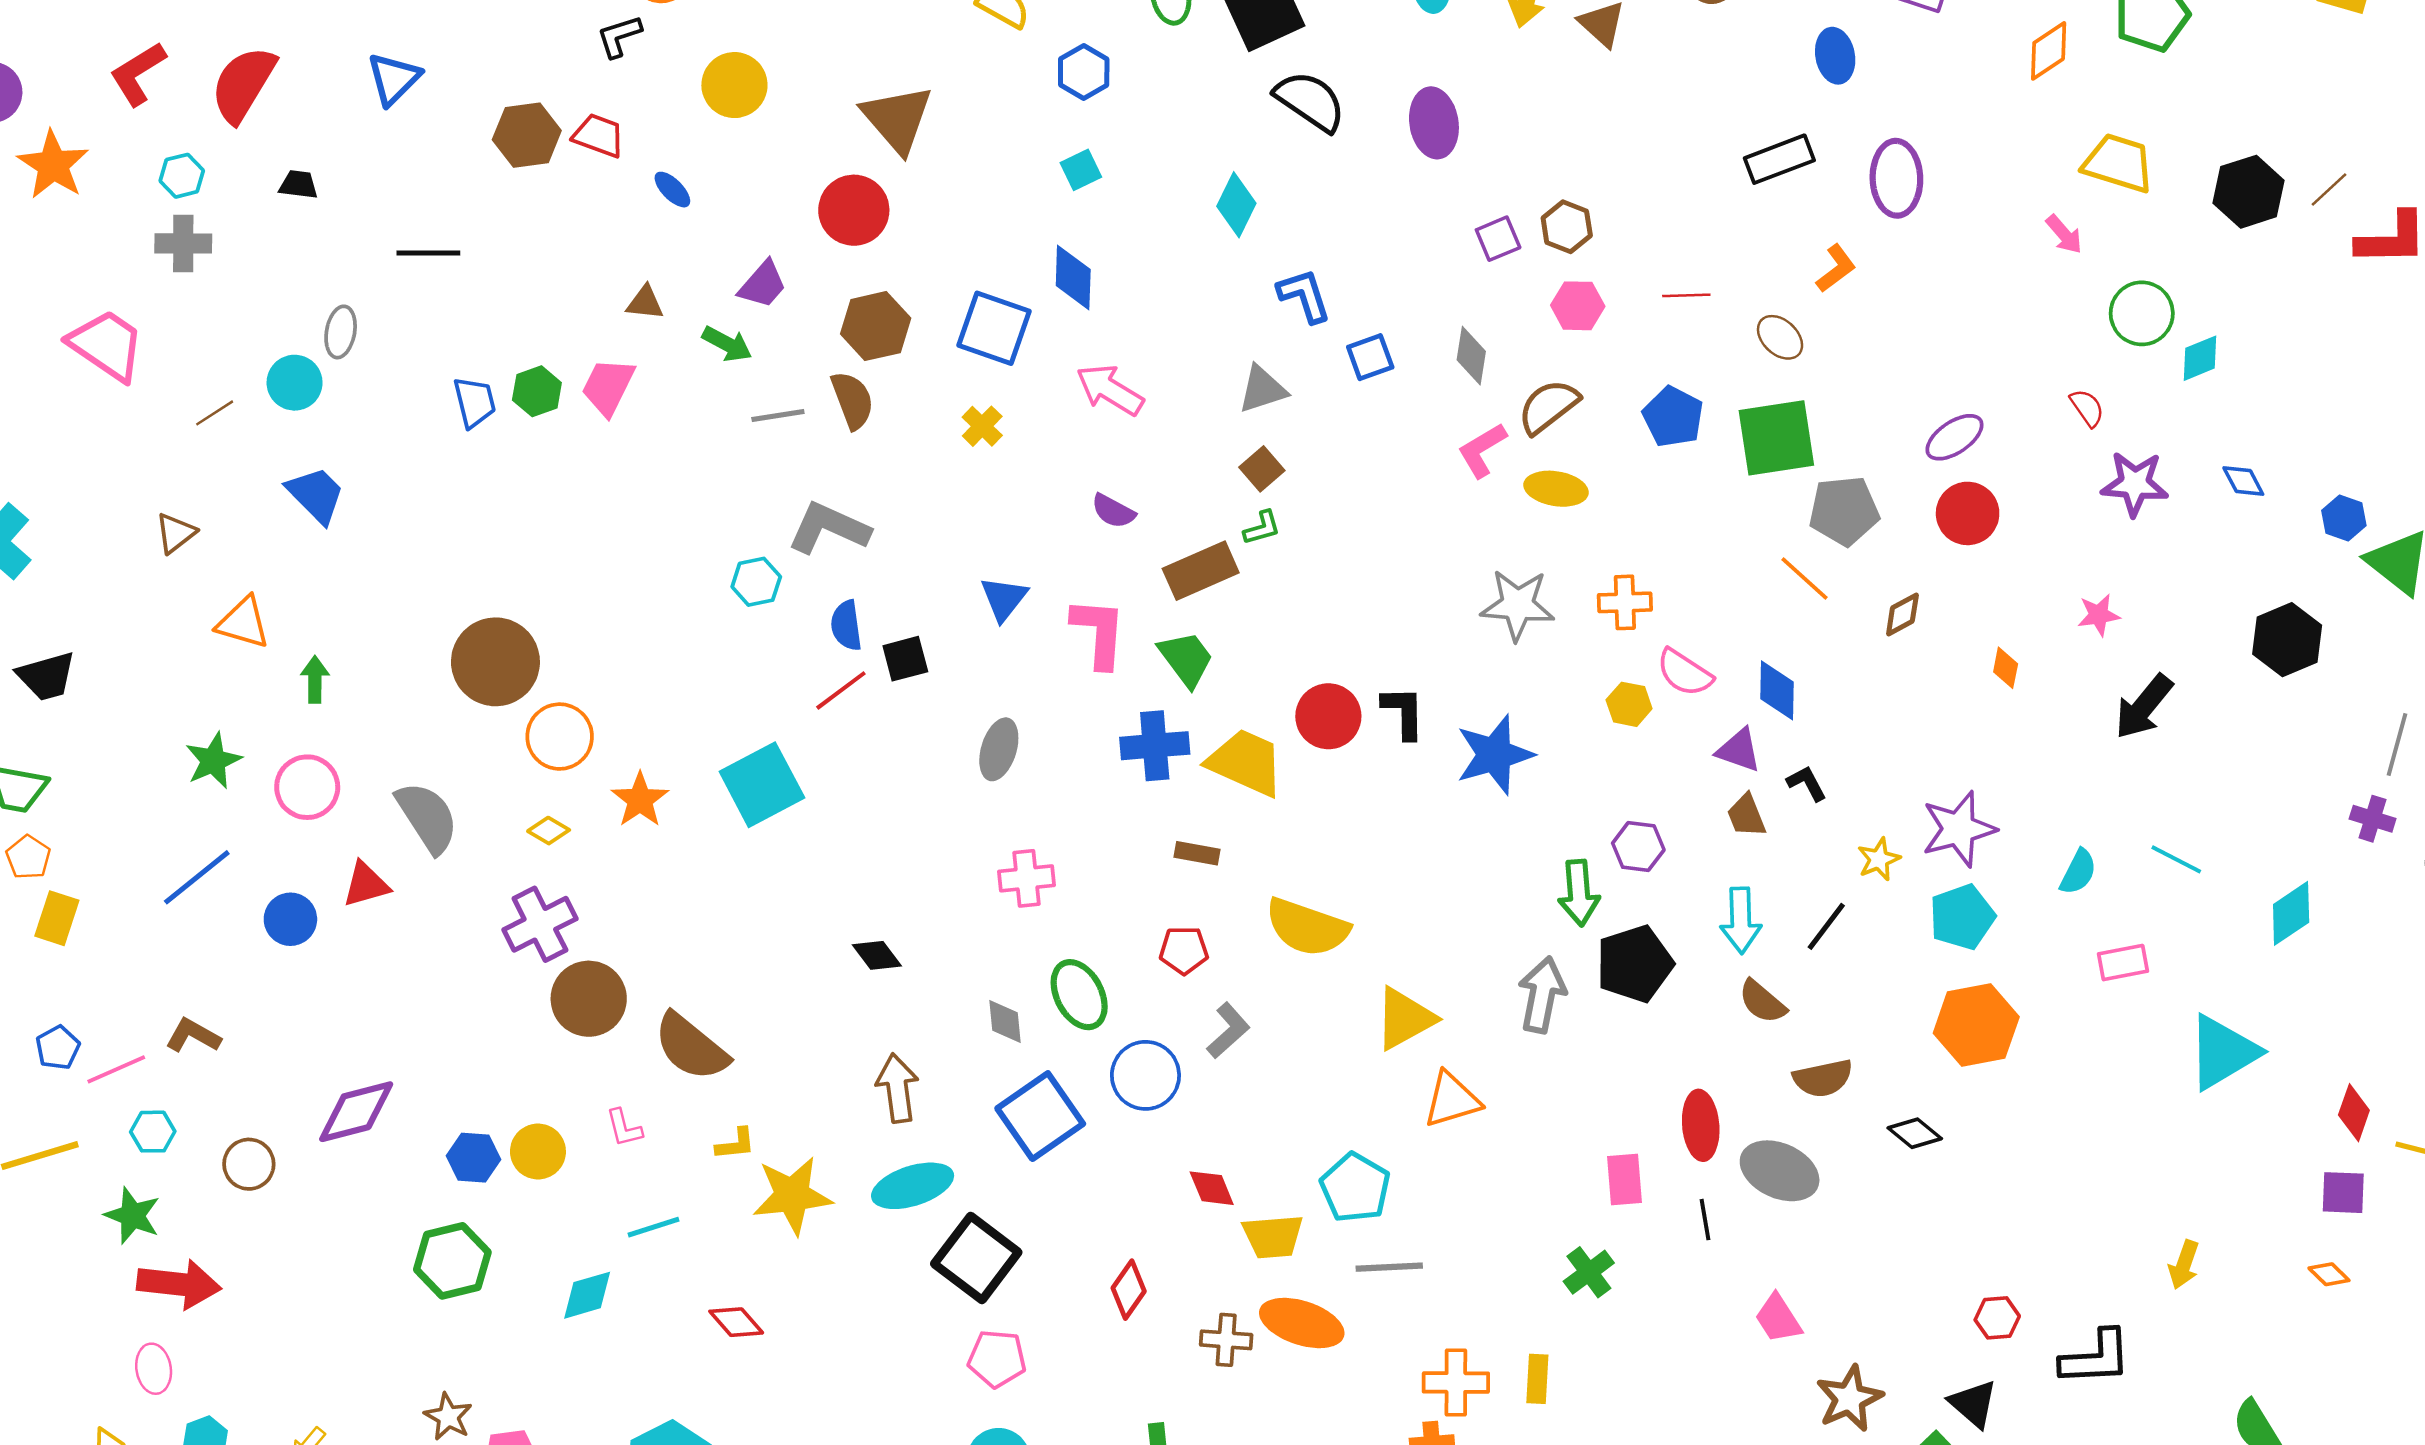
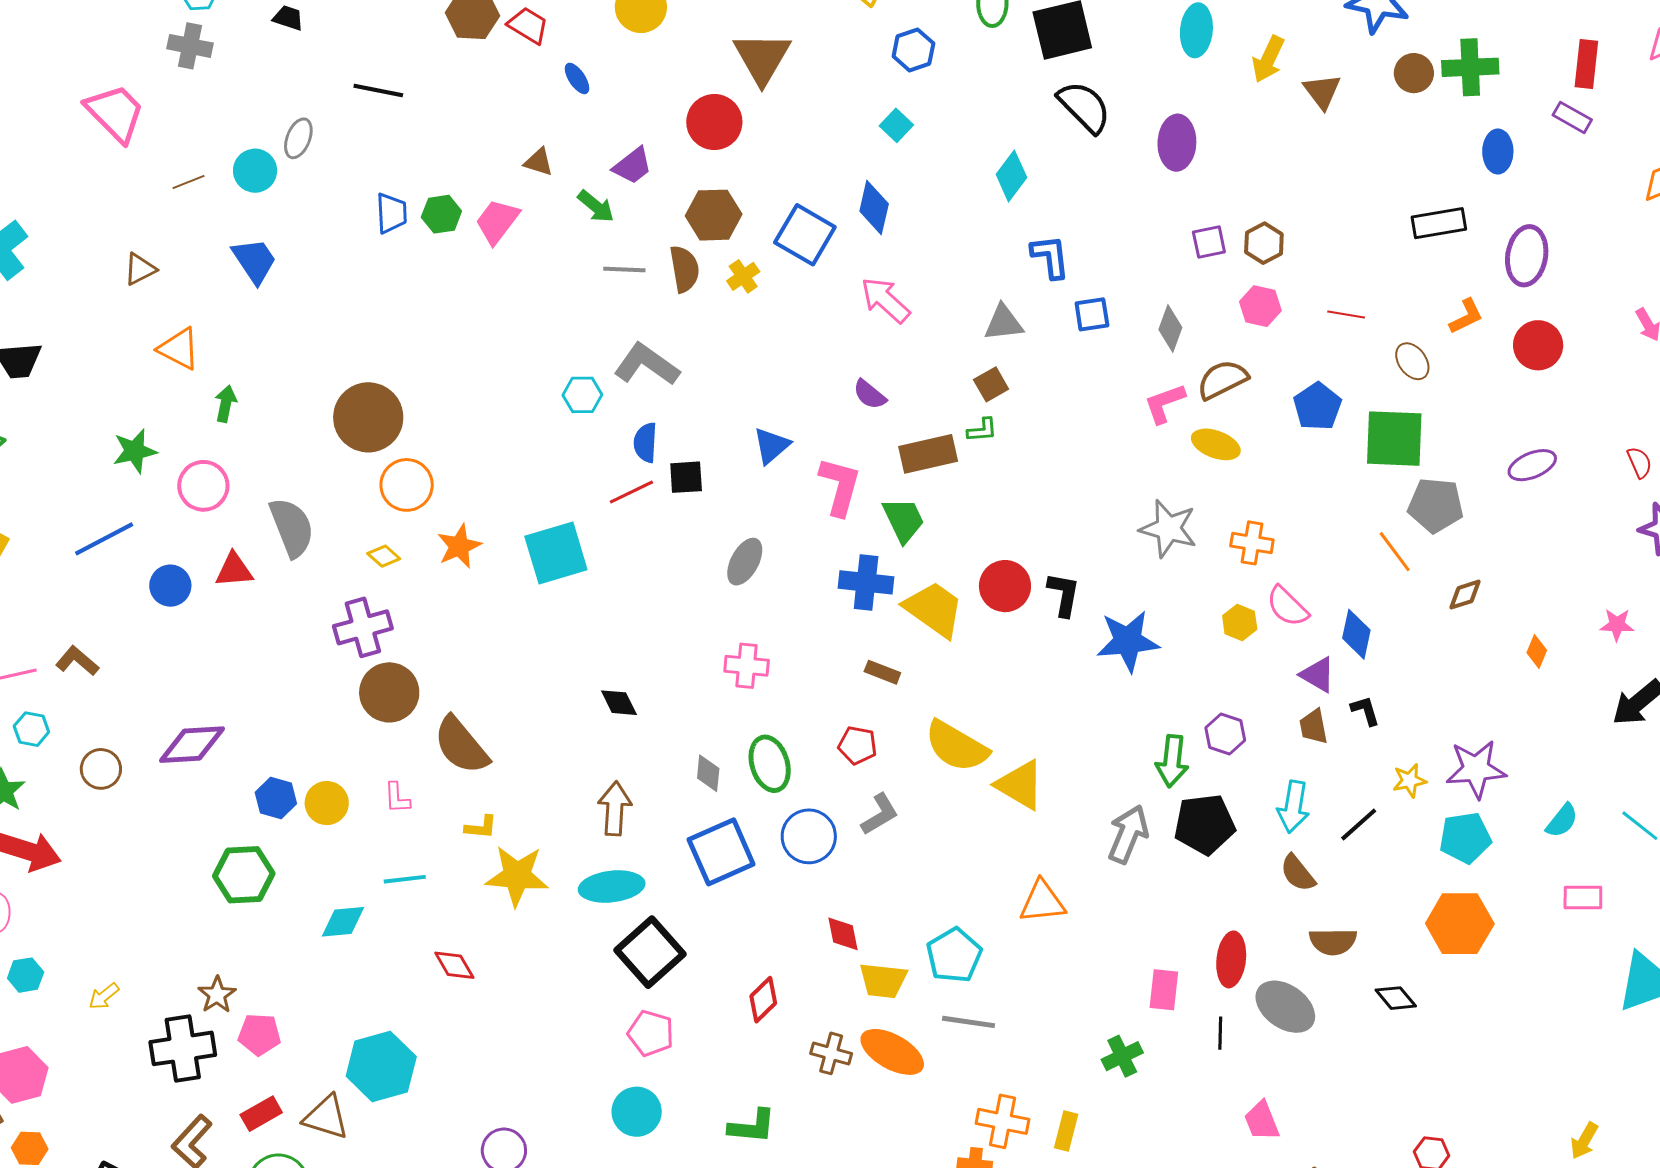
cyan square: (1081, 170) -> (896, 125), turned -32
yellow cross: (982, 426) -> (743, 276), moved
red circle: (1968, 513) -> (1538, 345), moved
yellow triangle: (1405, 1019) -> (1020, 785), moved, turned 48

